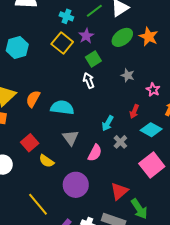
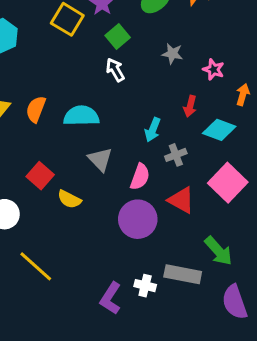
gray cross: (120, 142) -> (176, 155), turned 32
purple circle: (76, 185) -> (138, 219), moved
red triangle: (119, 191) -> (181, 200), moved, turned -42
yellow line: (38, 204) -> (36, 266), moved

